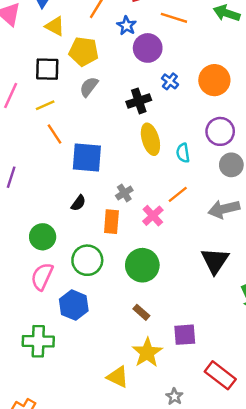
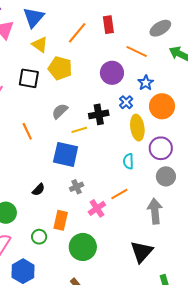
blue star: (127, 26) -> (146, 83), moved
gray semicircle: (89, 87) -> (60, 111), moved
yellow line: (45, 105) -> (79, 130), moved
yellow ellipse: (150, 139) -> (137, 128), moved
blue square: (87, 158) -> (66, 154), moved
gray arrow: (224, 209) -> (155, 211), turned 90
orange rectangle: (111, 222) -> (61, 220), moved
green circle: (87, 260) -> (39, 237), size x0.6

